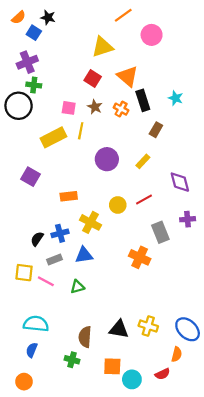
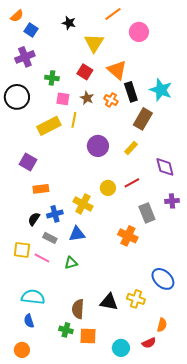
black star: (48, 17) -> (69, 23), moved
yellow triangle: (102, 47) -> (94, 43), turned -40
green cross: (34, 85) -> (52, 78), moved
cyan star: (176, 98) -> (161, 90), size x1.6
brown rectangle: (156, 130) -> (143, 119), size x1.5
orange rectangle: (69, 196) -> (41, 189), moved
gray rectangle: (55, 259) -> (50, 238), turned 48
blue ellipse: (188, 329) -> (163, 279), moved
blue semicircle: (32, 350) -> (29, 321), turned -40
orange square: (112, 366) -> (88, 336), moved

